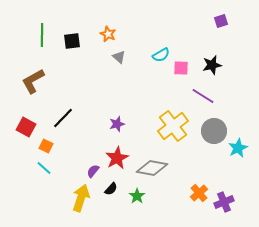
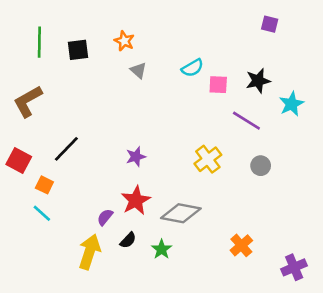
purple square: (221, 21) -> (270, 24), turned 32
yellow cross: (173, 126) -> (208, 159), size x0.7
gray circle: (214, 131) -> (261, 166), size x0.6
cyan star: (238, 148) -> (291, 104), moved
purple cross: (224, 202) -> (294, 267), moved

